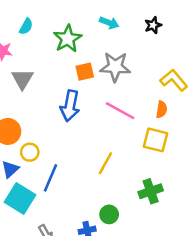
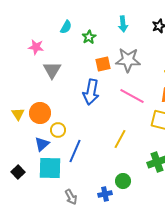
cyan arrow: (109, 23) -> (123, 24), turned 63
cyan semicircle: (26, 26) -> (66, 27), moved
green star: (68, 39) -> (89, 37), size x0.6
cyan square: (20, 199) -> (50, 168), turned -30

